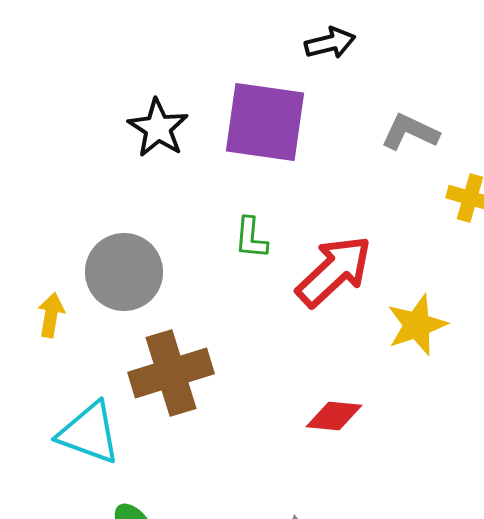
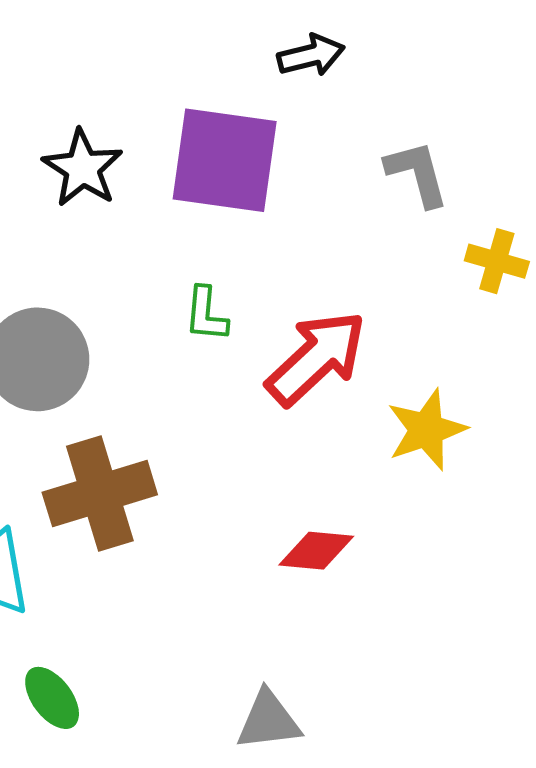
gray L-shape: (410, 132) -> (417, 174), turned 50

